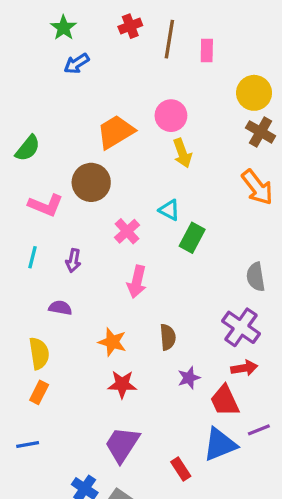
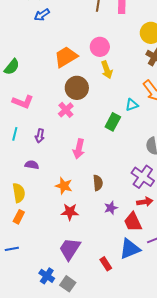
brown circle: (91, 182) -> (77, 88), moved
cyan triangle: (169, 210) -> (132, 105), moved, turned -48
pink cross: (127, 231) -> (66, 110), moved

